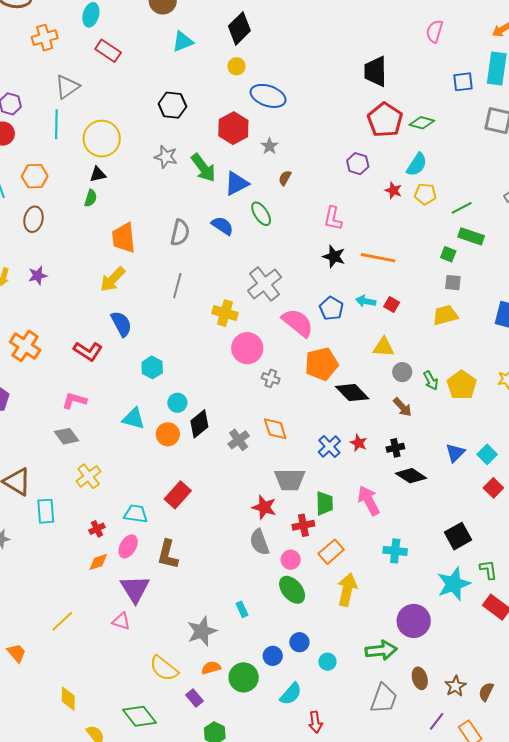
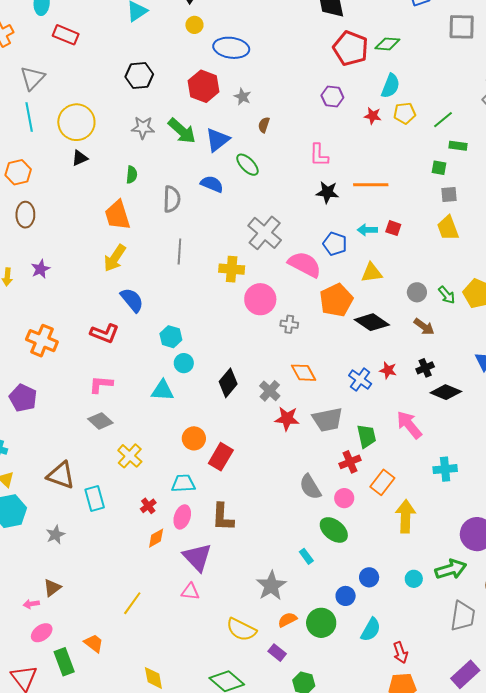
green semicircle: (91, 198) -> (132, 175), moved
green rectangle: (471, 236) -> (458, 146), size x0.7
yellow trapezoid: (445, 315) -> (448, 228), turned -84
yellow triangle: (383, 347) -> (372, 273), moved
cyan circle: (177, 403) -> (184, 363), moved
orange circle: (168, 434) -> (194, 438), moved
red star: (264, 507) -> (287, 419), moved
green ellipse: (292, 590) -> (334, 530), moved
cyan circle: (327, 662) -> (414, 579), moved

